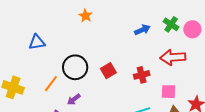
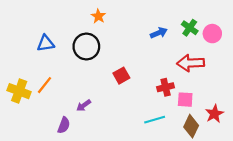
black circle: (75, 67) -> (86, 46), moved
red cross: (142, 75) -> (166, 87), moved
orange line: (51, 84) -> (45, 85), moved

